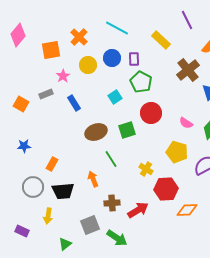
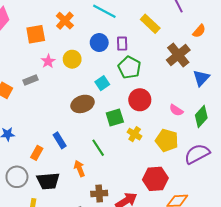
yellow circle: (88, 65) -> (72, 59), moved
blue rectangle: (74, 103) -> (60, 140), moved
brown ellipse: (96, 132) -> (83, 104), moved
yellow cross: (146, 169) -> (135, 134), moved

